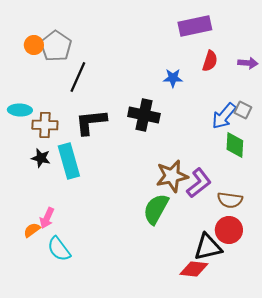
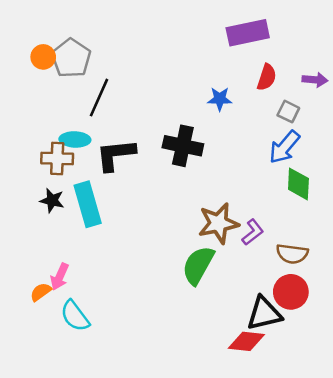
cyan ellipse: (20, 110) -> (75, 139), moved
gray square: (243, 110) -> (288, 112), moved
purple L-shape: (199, 183) -> (253, 232), size x0.7

